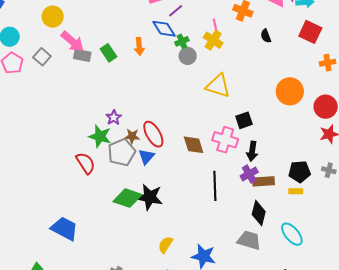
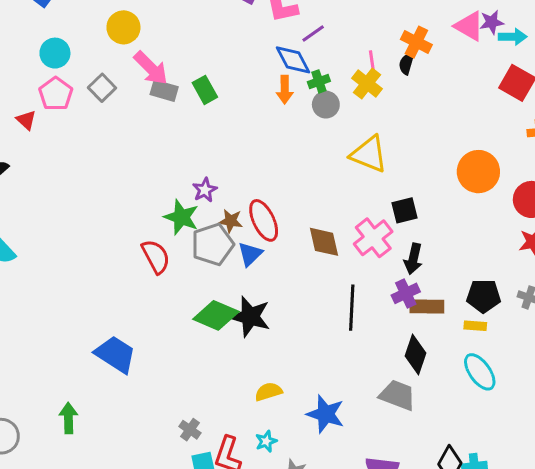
black semicircle: (266, 36) -> (406, 64), moved, turned 32
orange arrow: (139, 47) -> (285, 90), moved
pink cross: (225, 140) -> (373, 238), turned 30
cyan ellipse: (292, 234) -> (480, 372), moved
yellow semicircle: (165, 245) -> (268, 392), turned 36

